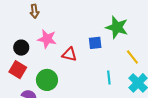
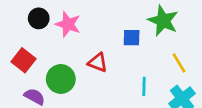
black circle: (21, 48) -> (39, 18), moved
red triangle: (69, 54) -> (98, 63), moved

